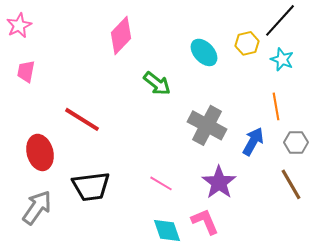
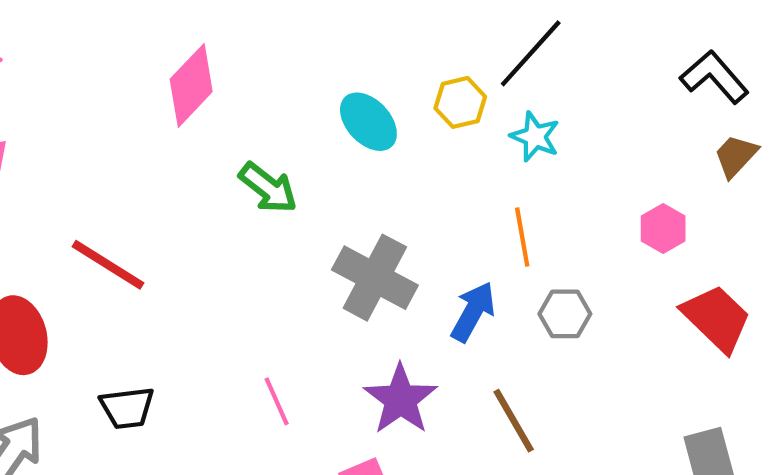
pink line: (161, 183) -> (277, 401), turned 35
brown line: (291, 184) -> (514, 421), moved
black trapezoid: (91, 186) -> (127, 408), size x0.7

